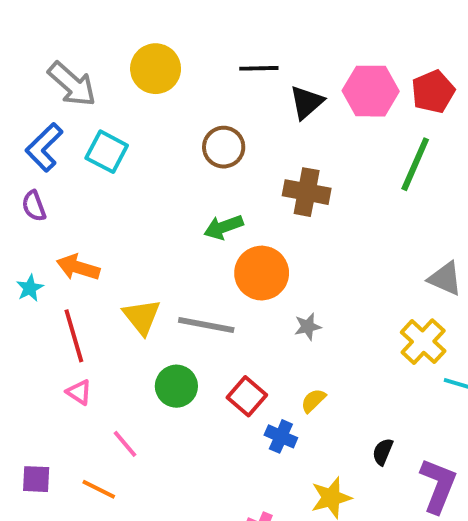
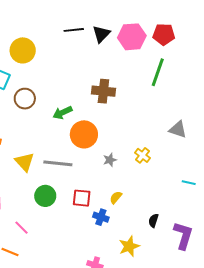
yellow circle: (156, 69) -> (23, 50), moved
red pentagon: (433, 92) -> (164, 34), turned 30
black triangle: (307, 102) -> (101, 34), moved
brown circle: (224, 147) -> (25, 99), moved
yellow cross: (423, 342) -> (142, 155), moved, size x0.7
red square: (247, 396) -> (82, 198), turned -30

